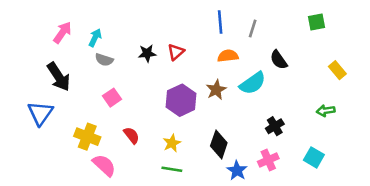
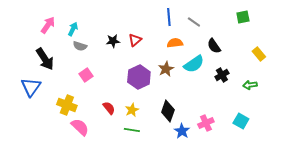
gray line: (253, 29) -> (194, 22), turned -72
black cross: (275, 126) -> (222, 75), moved
red semicircle: (132, 135) -> (109, 108), moved

